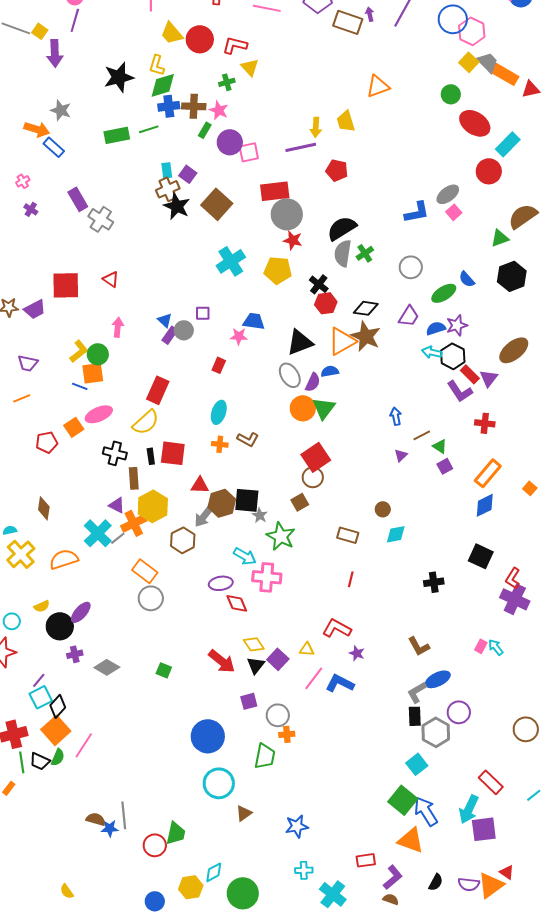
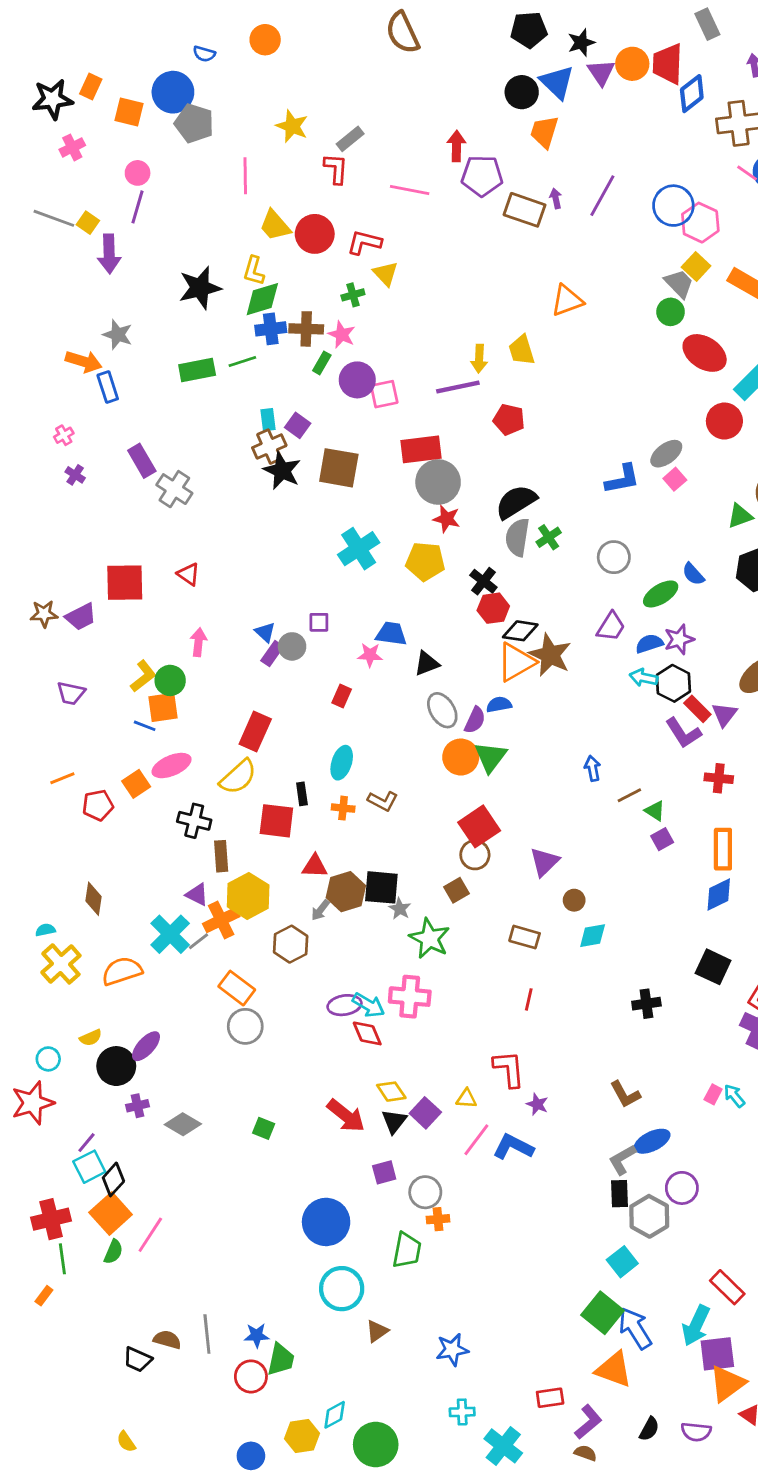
gray trapezoid: (488, 62) -> (679, 284), moved
blue rectangle: (54, 147) -> (108, 387), turned 30
brown square: (217, 204) -> (339, 468), turned -32
black diamond: (366, 308) -> (520, 631), moved
black triangle: (300, 342) -> (427, 663), moved, size x0.7
orange line: (22, 398) -> (62, 778), moved
purple triangle: (401, 455) -> (544, 862), moved, size x1.6
black rectangle: (151, 456) -> (302, 794), moved
orange rectangle: (488, 473) -> (723, 849), turned -40
gray arrow: (204, 516) -> (320, 910), size x0.7
cyan arrow: (245, 556) -> (369, 1005), moved
red L-shape: (337, 628) -> (509, 1069), turned 56
black trapezoid: (40, 761) -> (138, 1359), moved
blue star: (110, 828) -> (257, 1335), moved
orange triangle: (491, 885) -> (727, 1384), moved

